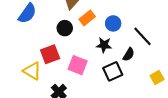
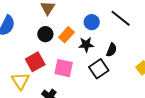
orange rectangle: (87, 18) -> (66, 35), moved
black line: (143, 36) -> (121, 18), moved
yellow triangle: (32, 71) -> (20, 81), turned 36

